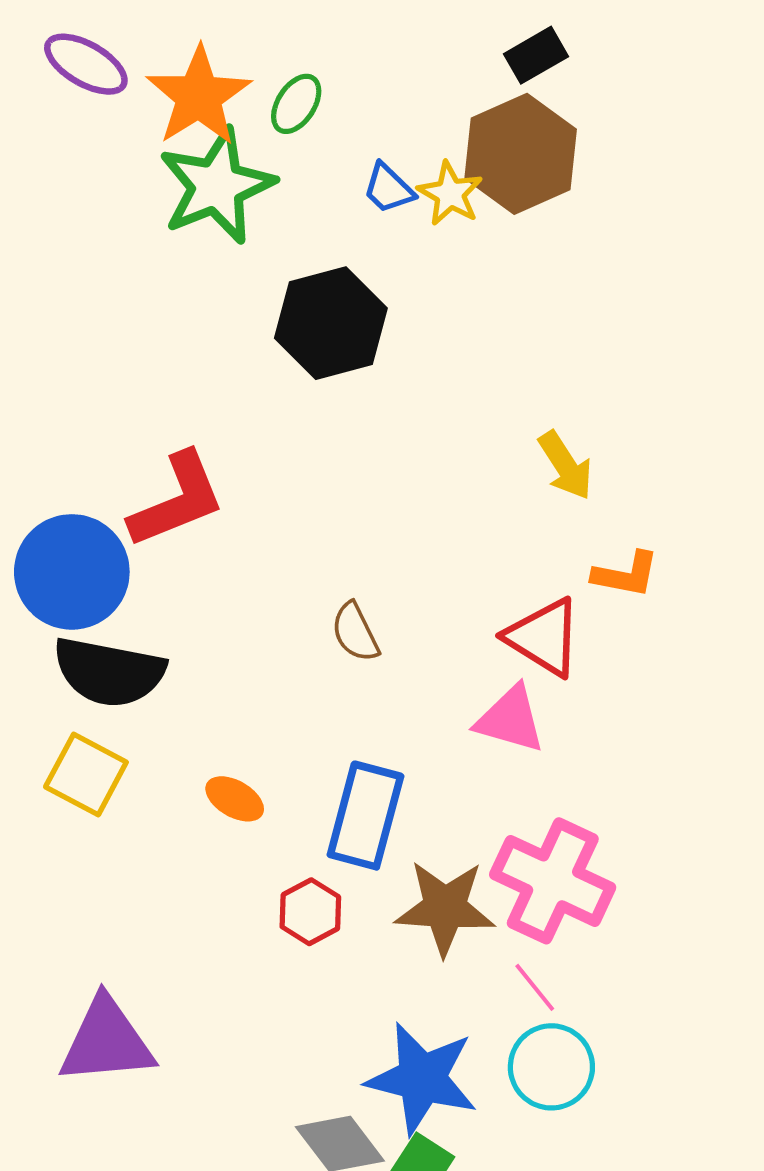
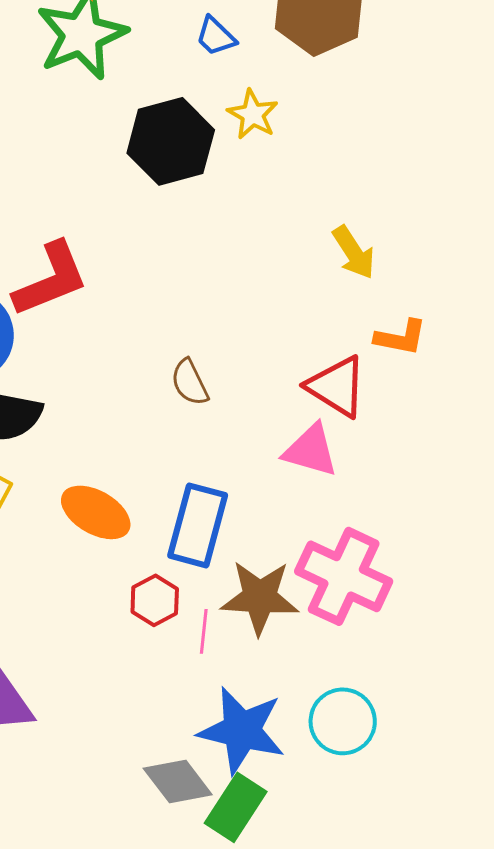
yellow star: (450, 194) -> (253, 114), moved
orange ellipse: (235, 799) -> (96, 512), size x1.5
pink line: (535, 987) -> (204, 631), moved, turned 45

